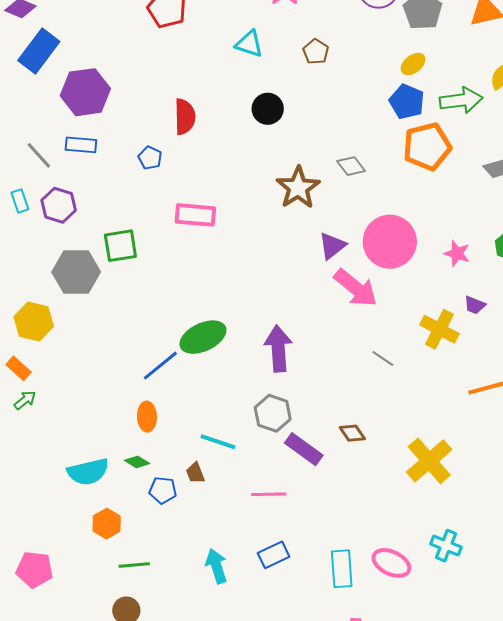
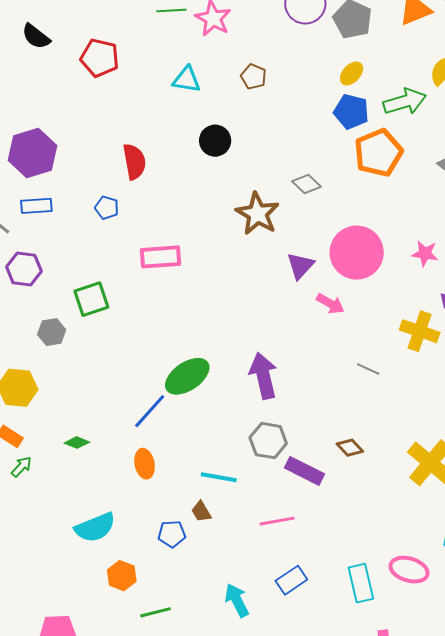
gray hexagon: (76, 272) -> (52, 332), size x0.6
pink arrow: (356, 288) -> (330, 304), size x0.6
green diamond: (137, 462) -> (77, 443), moved

